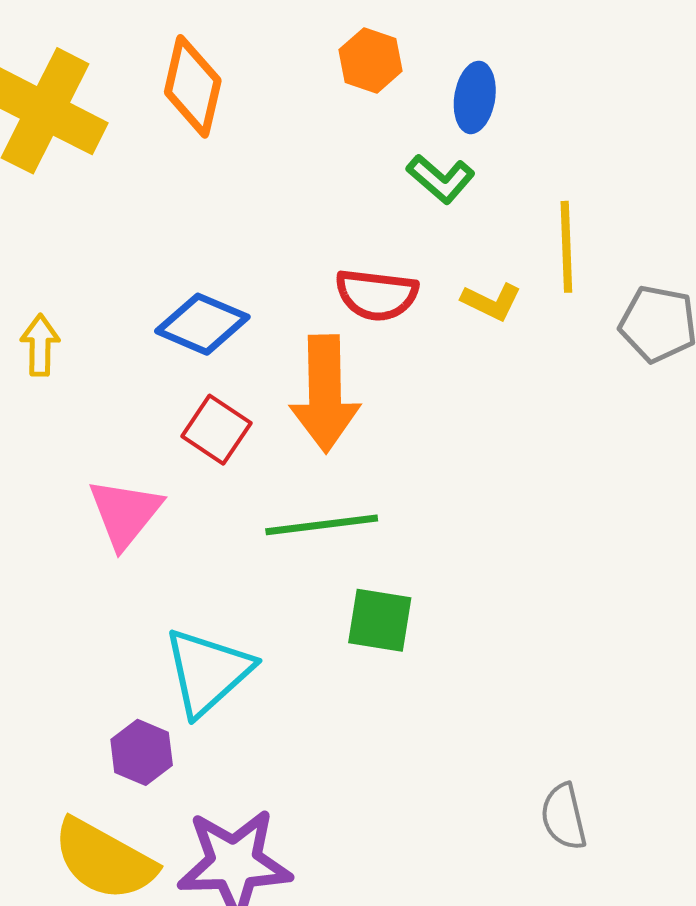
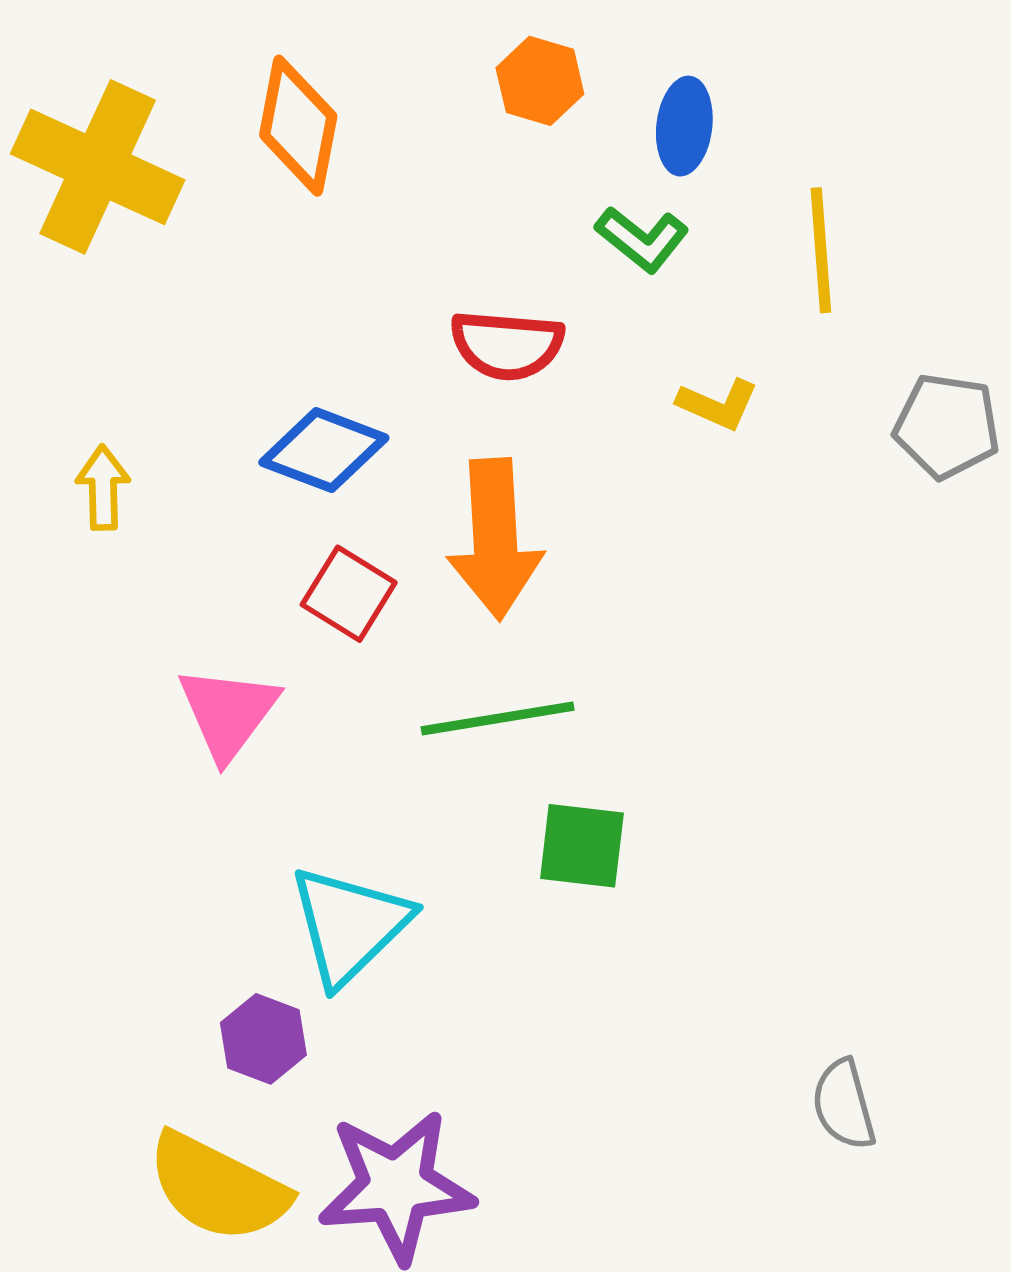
yellow line: (566, 247) -> (821, 250), moved
red semicircle: (377, 295) -> (507, 345), moved

